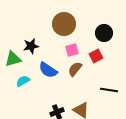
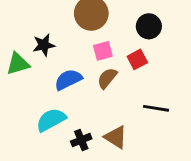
blue semicircle: (48, 70) -> (68, 80), turned 120
cyan semicircle: (23, 81) -> (51, 120), moved, size x1.5

